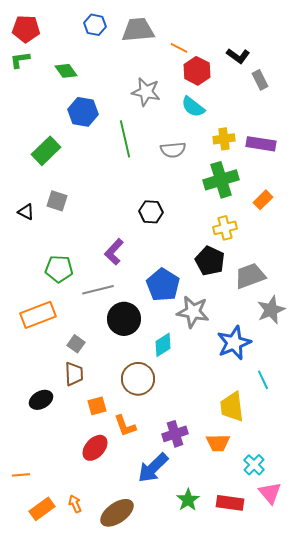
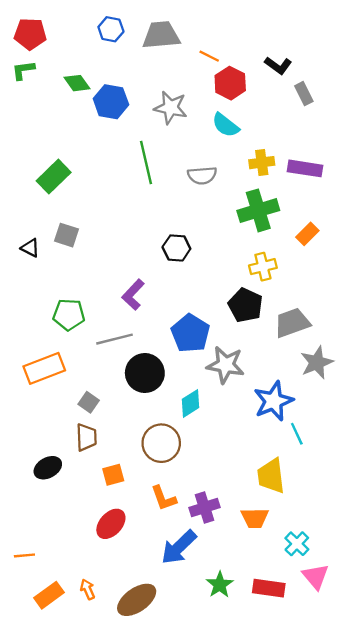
blue hexagon: (83, 112) -> (111, 102), moved
cyan line: (263, 380) -> (297, 434), moved
orange L-shape: (125, 426) -> (164, 498), moved

